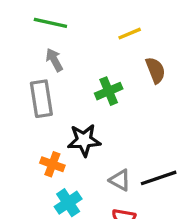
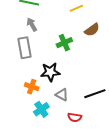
brown semicircle: (155, 70) -> (92, 30), turned 77
gray triangle: (120, 180) -> (62, 95), moved

